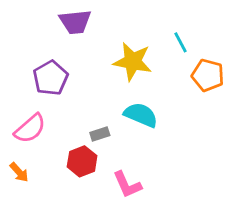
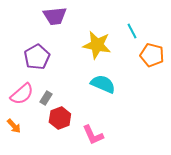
gray rectangle: (100, 134) -> (46, 98), moved, turned -40

